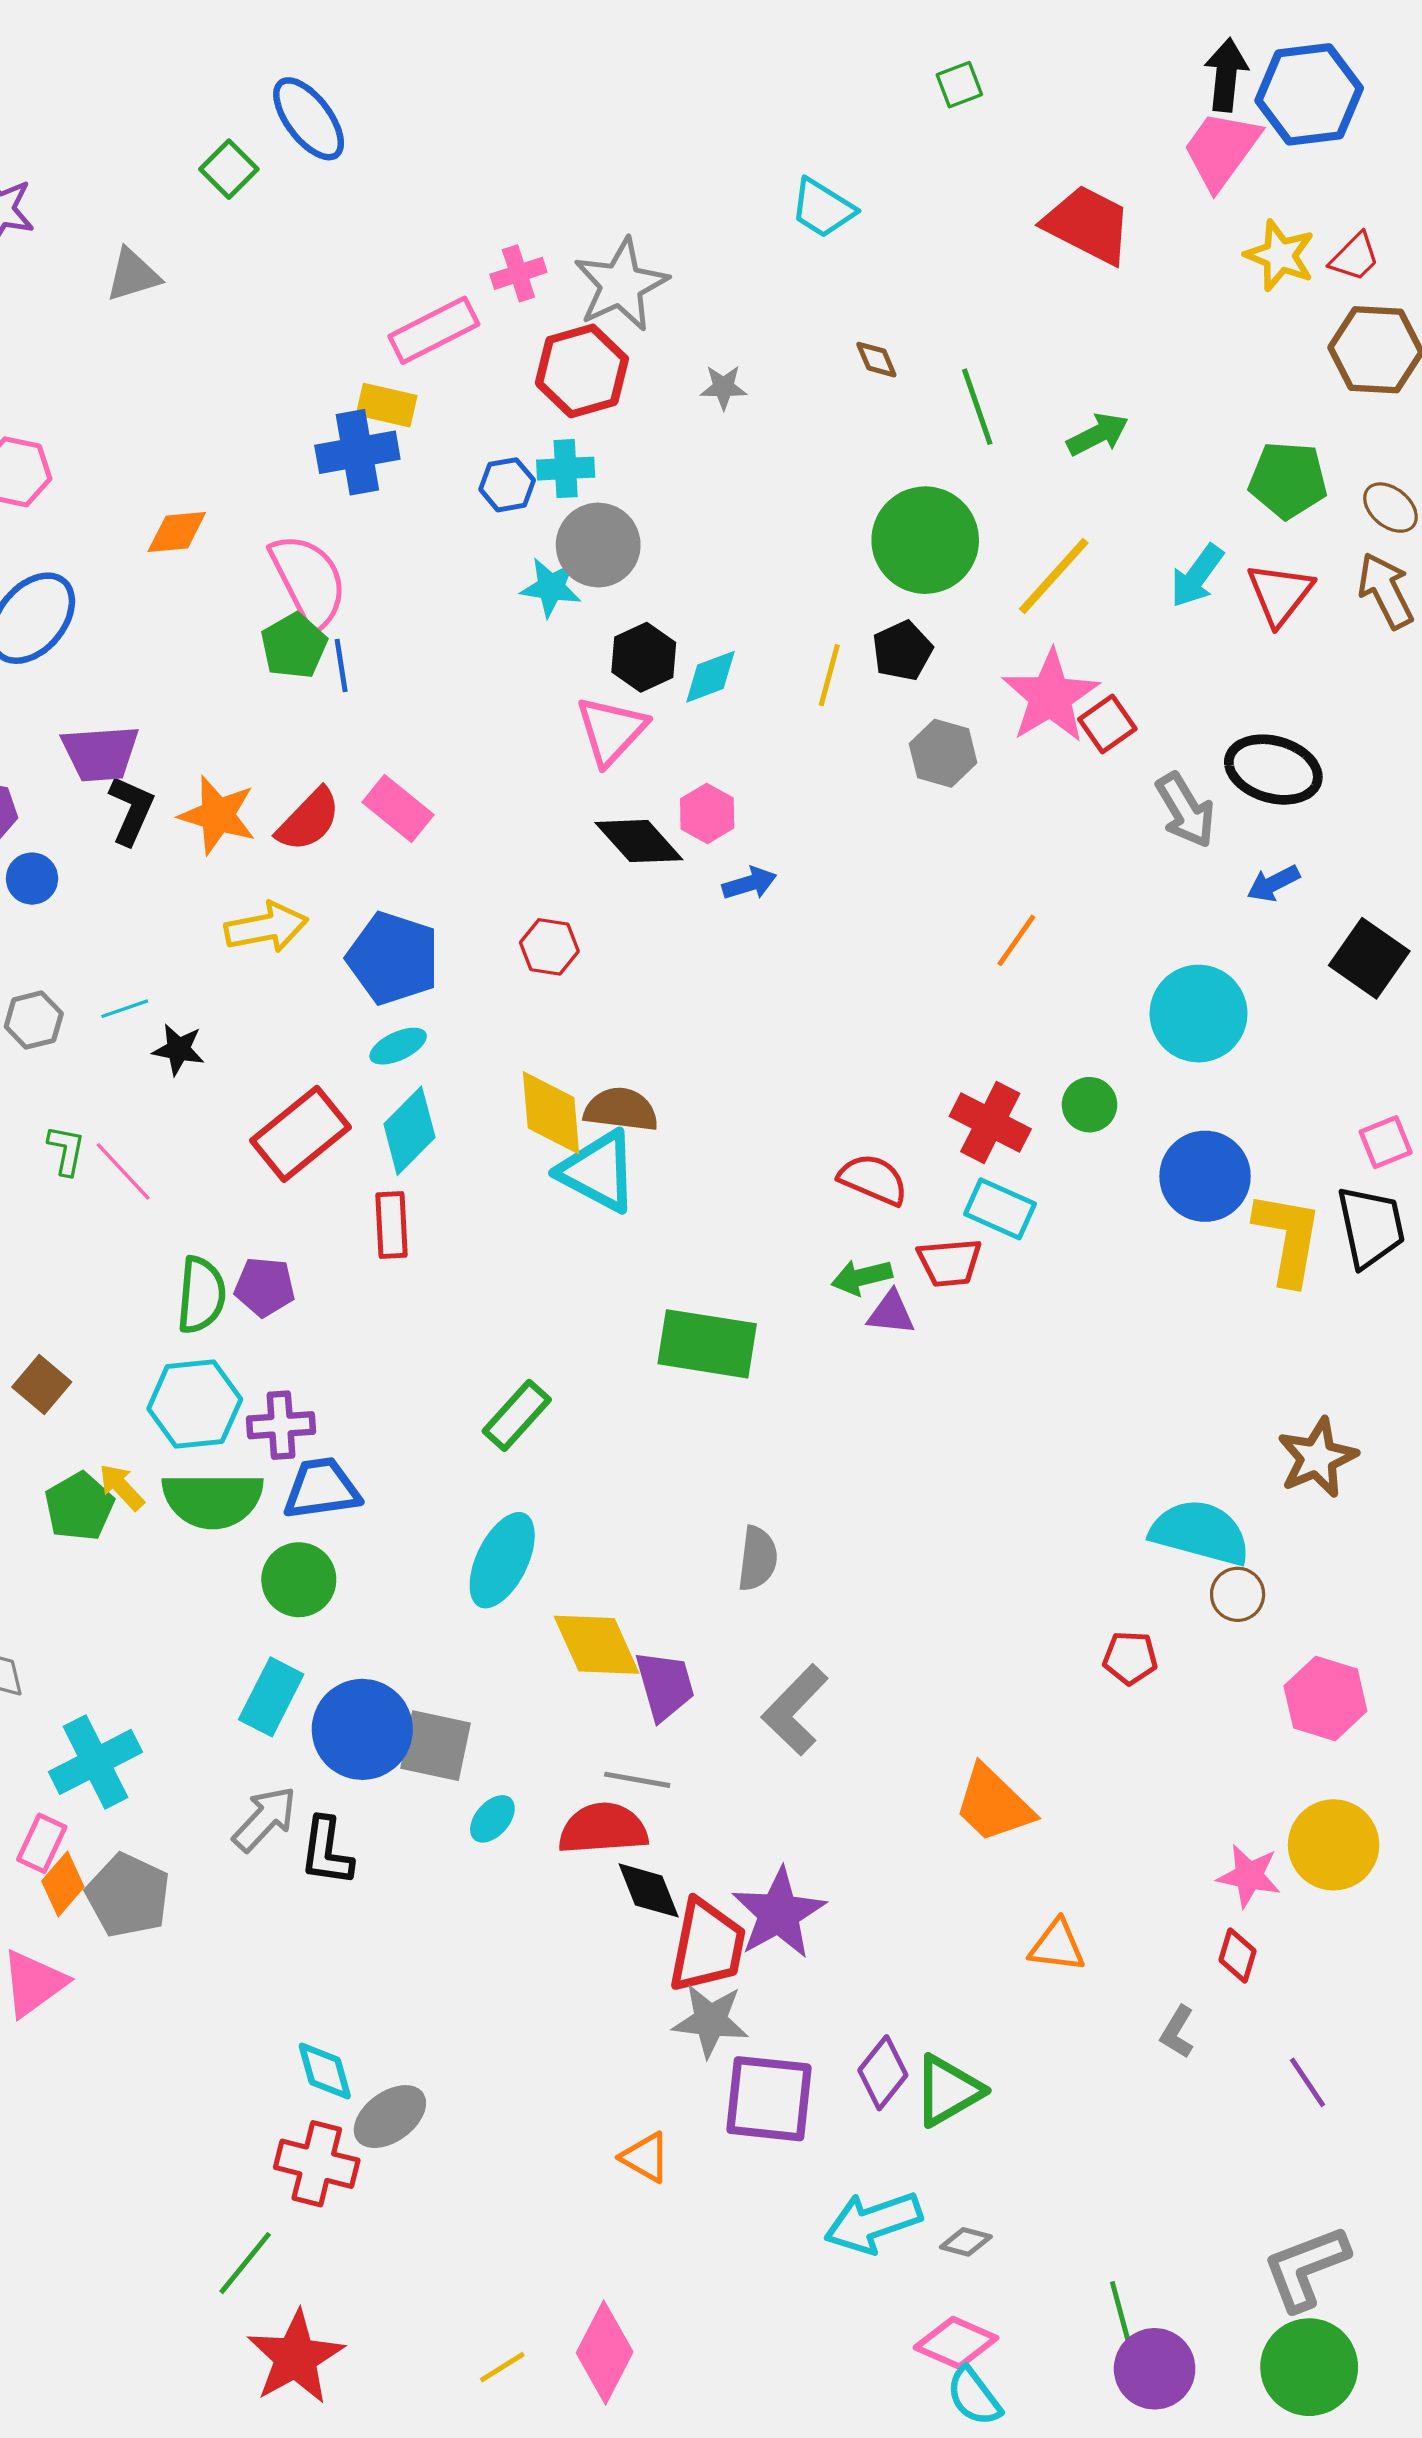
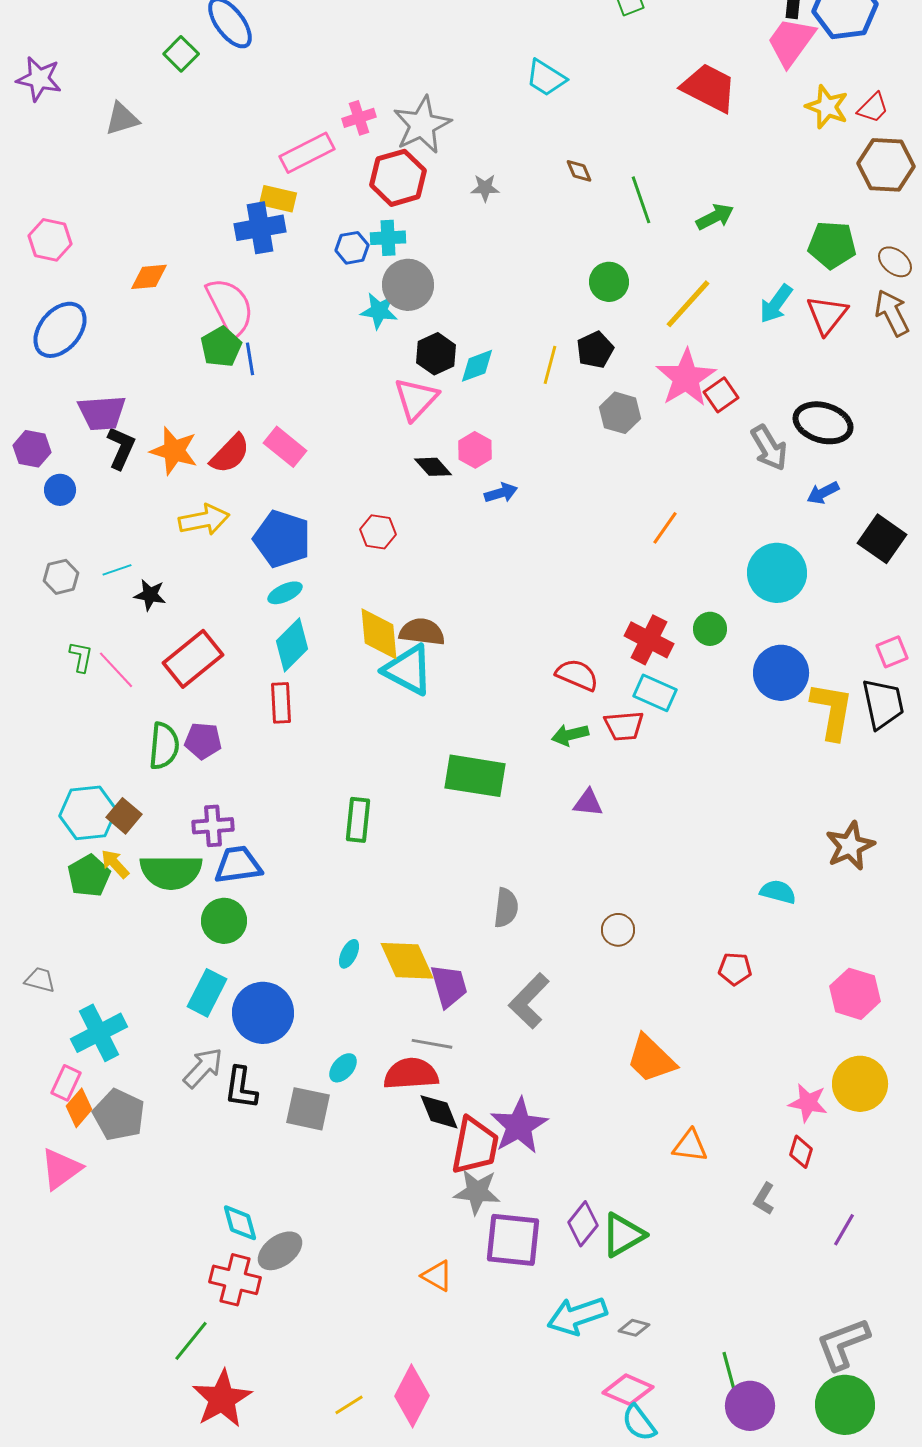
green circle: (925, 540) -> (609, 282), size x0.6
black diamond: (639, 841) -> (433, 467), size x0.7
red rectangle: (300, 1134) -> (193, 659), moved
purple triangle: (891, 1313) -> (588, 803), moved
brown square: (42, 1384) -> (124, 816), moved
cyan hexagon: (195, 1404) -> (88, 813), moved
green rectangle: (517, 1415) -> (358, 820), turned -36
cyan semicircle: (1200, 1533) -> (778, 892), size x0.6
cyan ellipse: (502, 1560) -> (349, 954), moved, size x0.5
brown circle: (1238, 1594) -> (618, 930), moved
gray square: (435, 1746) -> (308, 1109), moved
purple line: (1308, 2082) -> (844, 1230), turned 64

